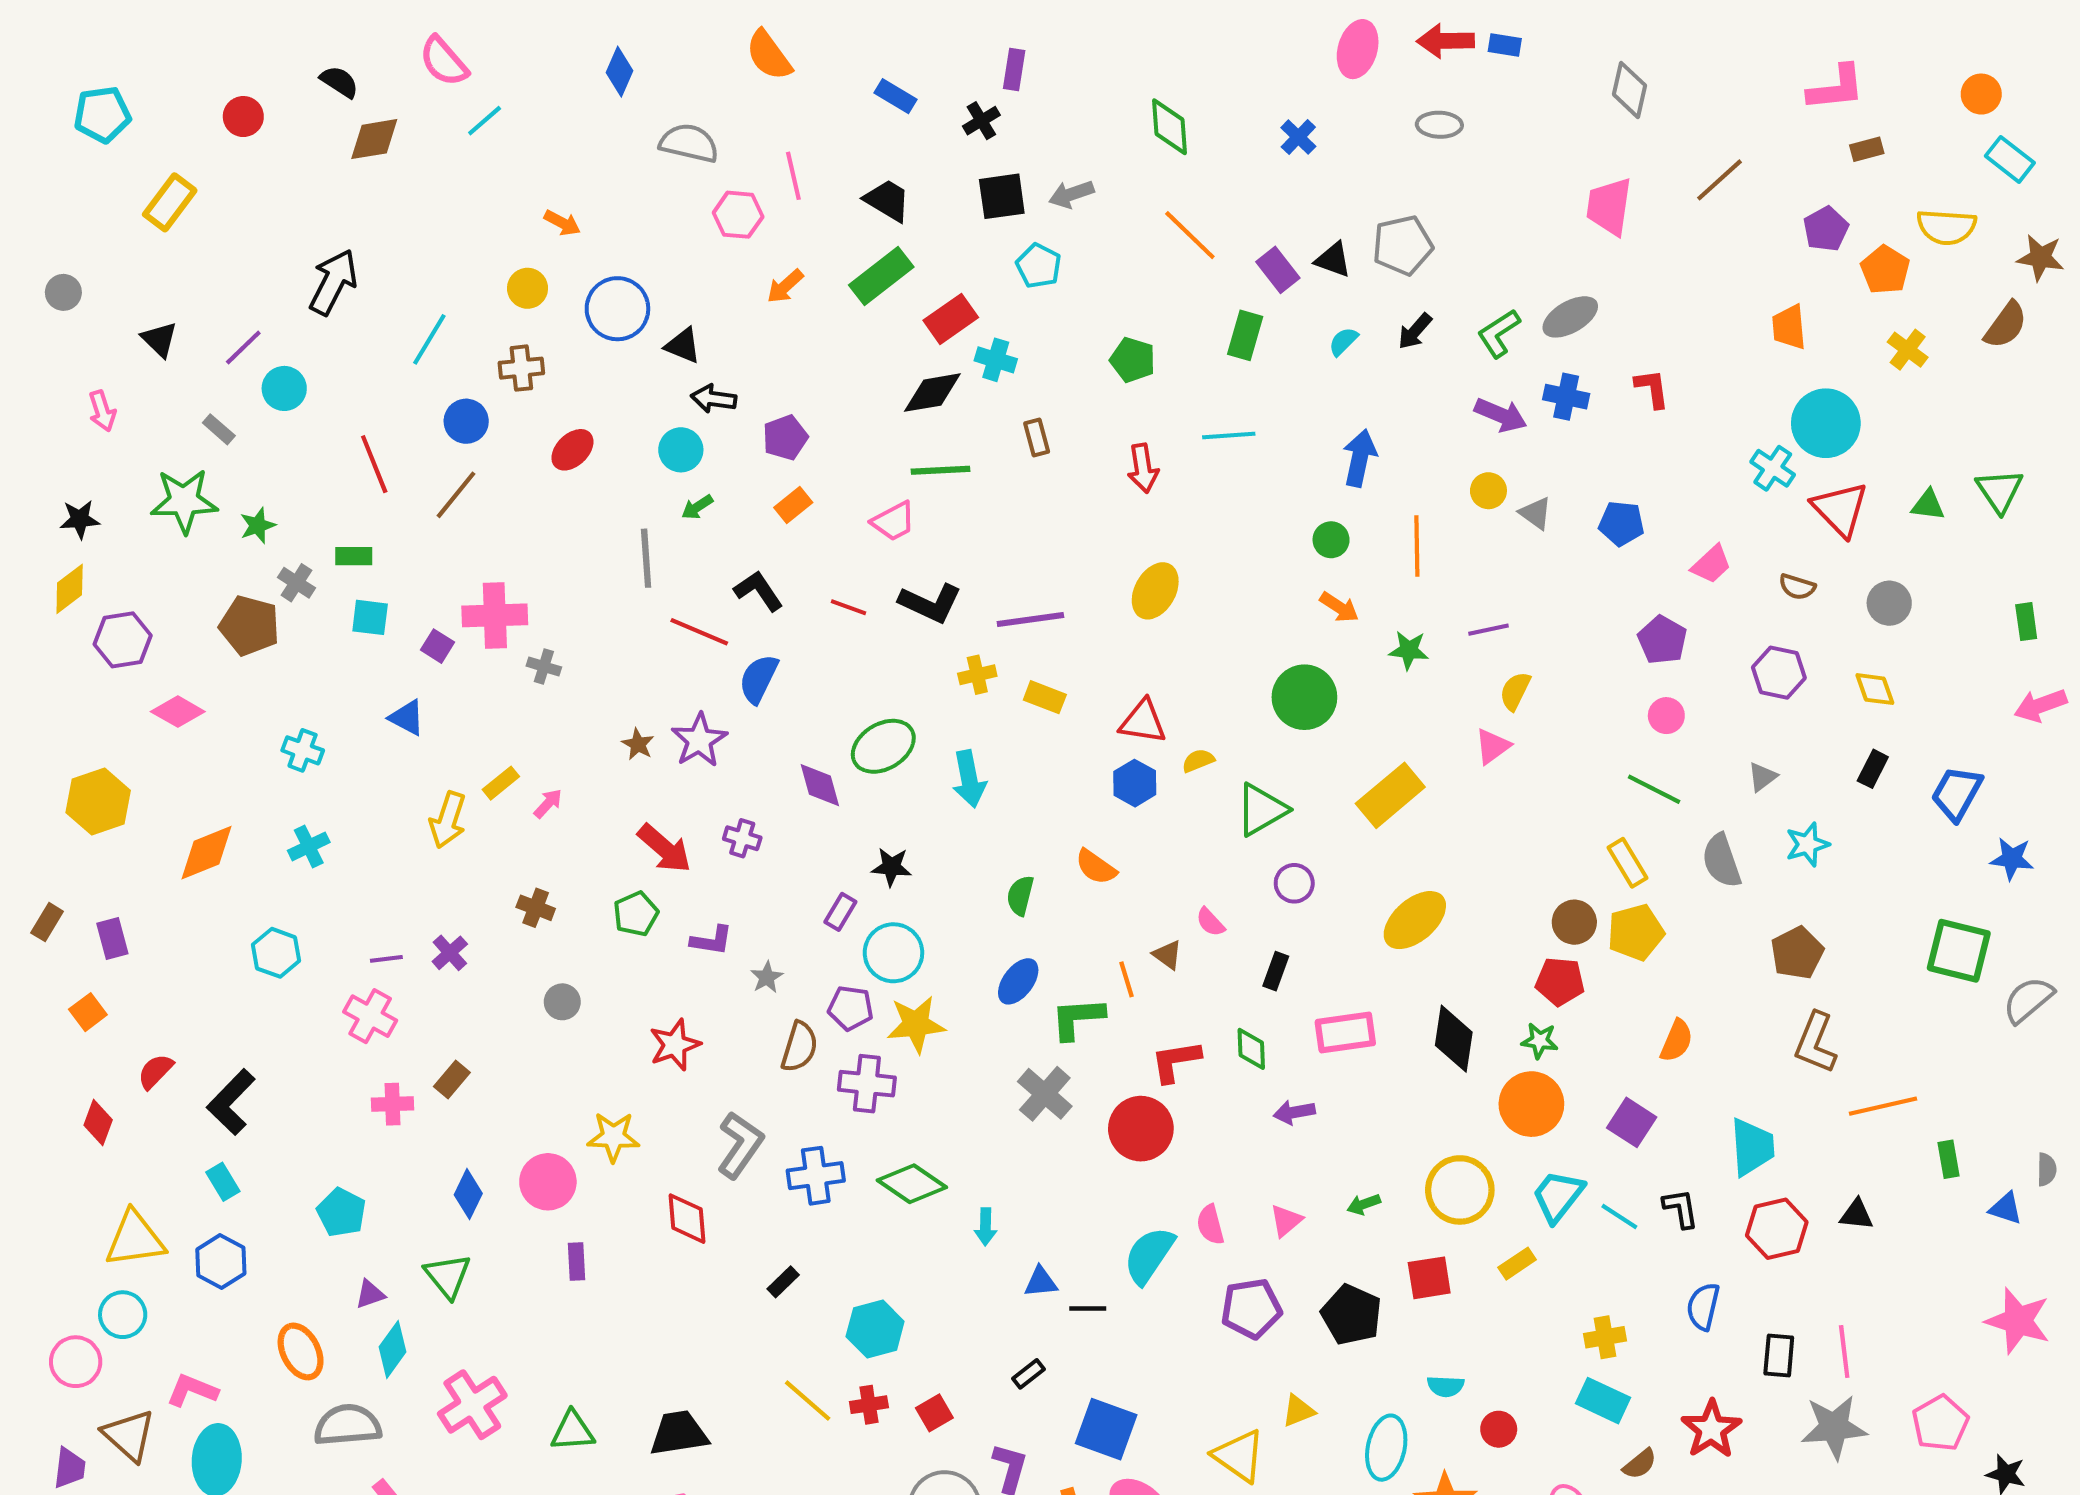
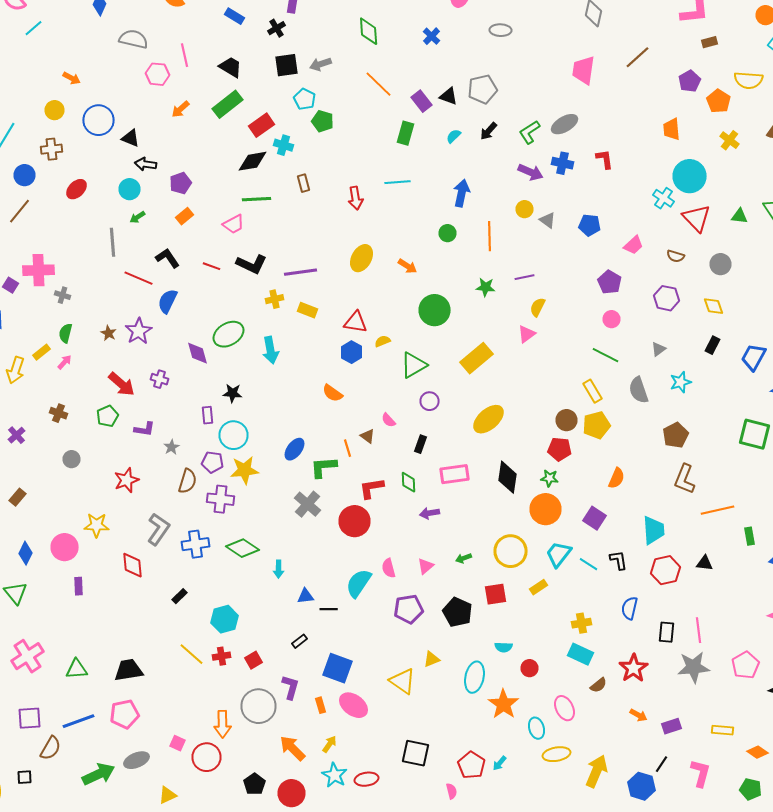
green pentagon: (1133, 360) -> (322, 121), moved
orange arrow: (1339, 607) -> (408, 266), moved
green semicircle: (1020, 896) -> (66, 333), moved
purple rectangle: (840, 912) -> (208, 415), turned -36

